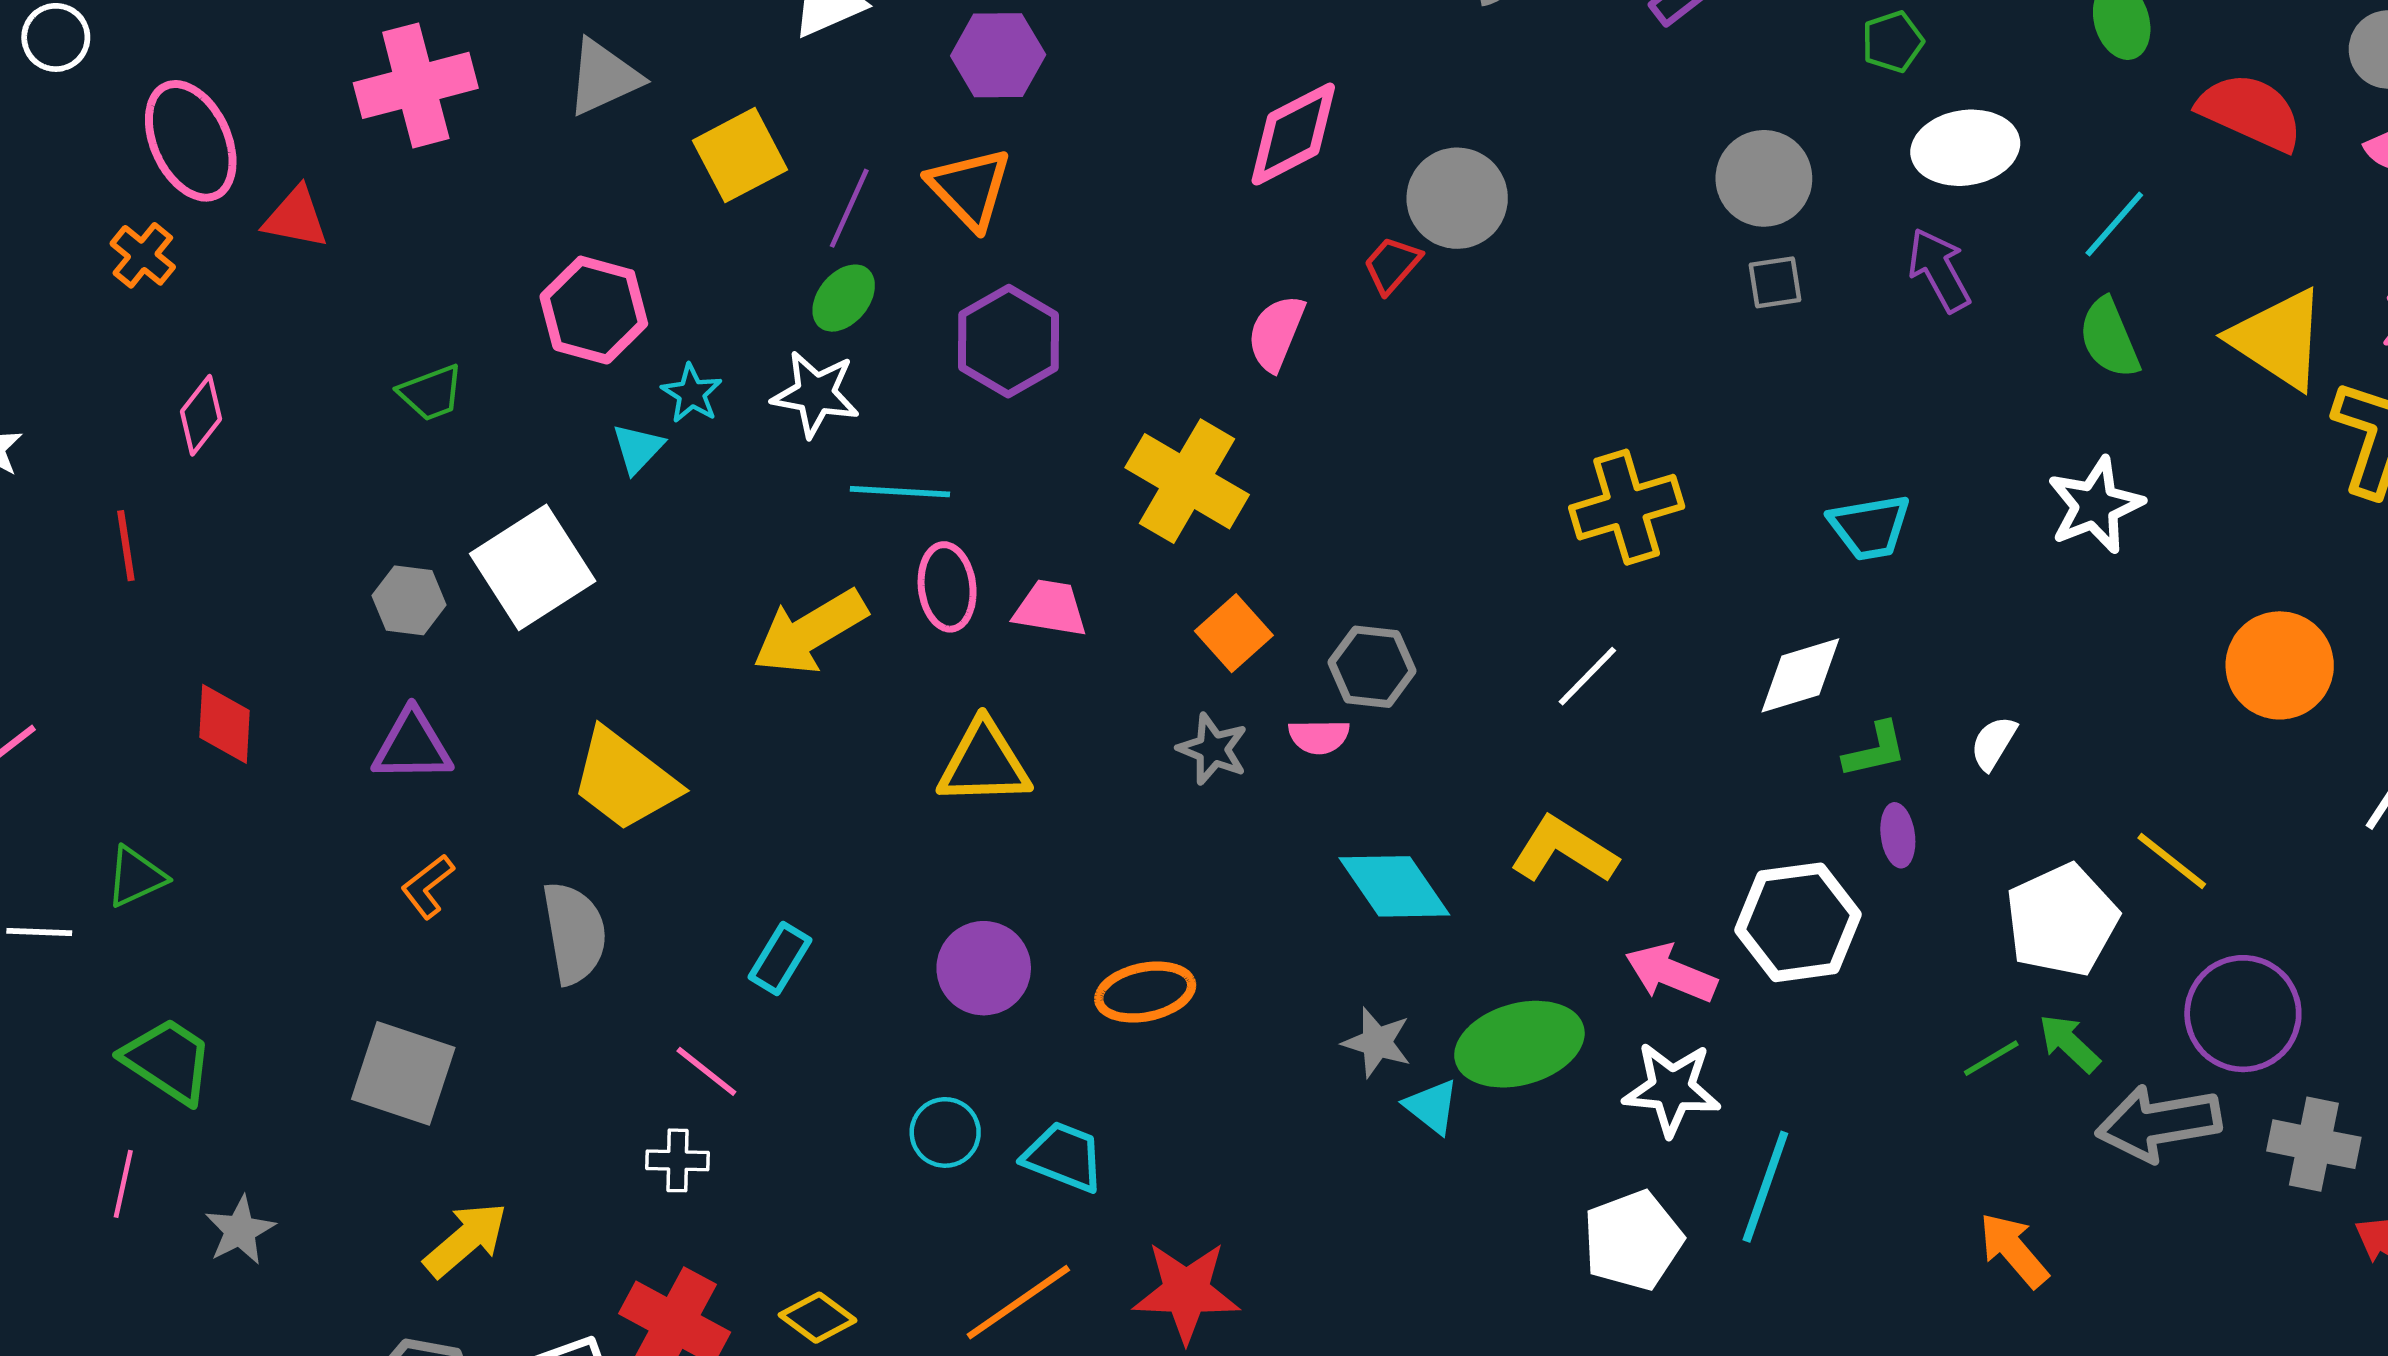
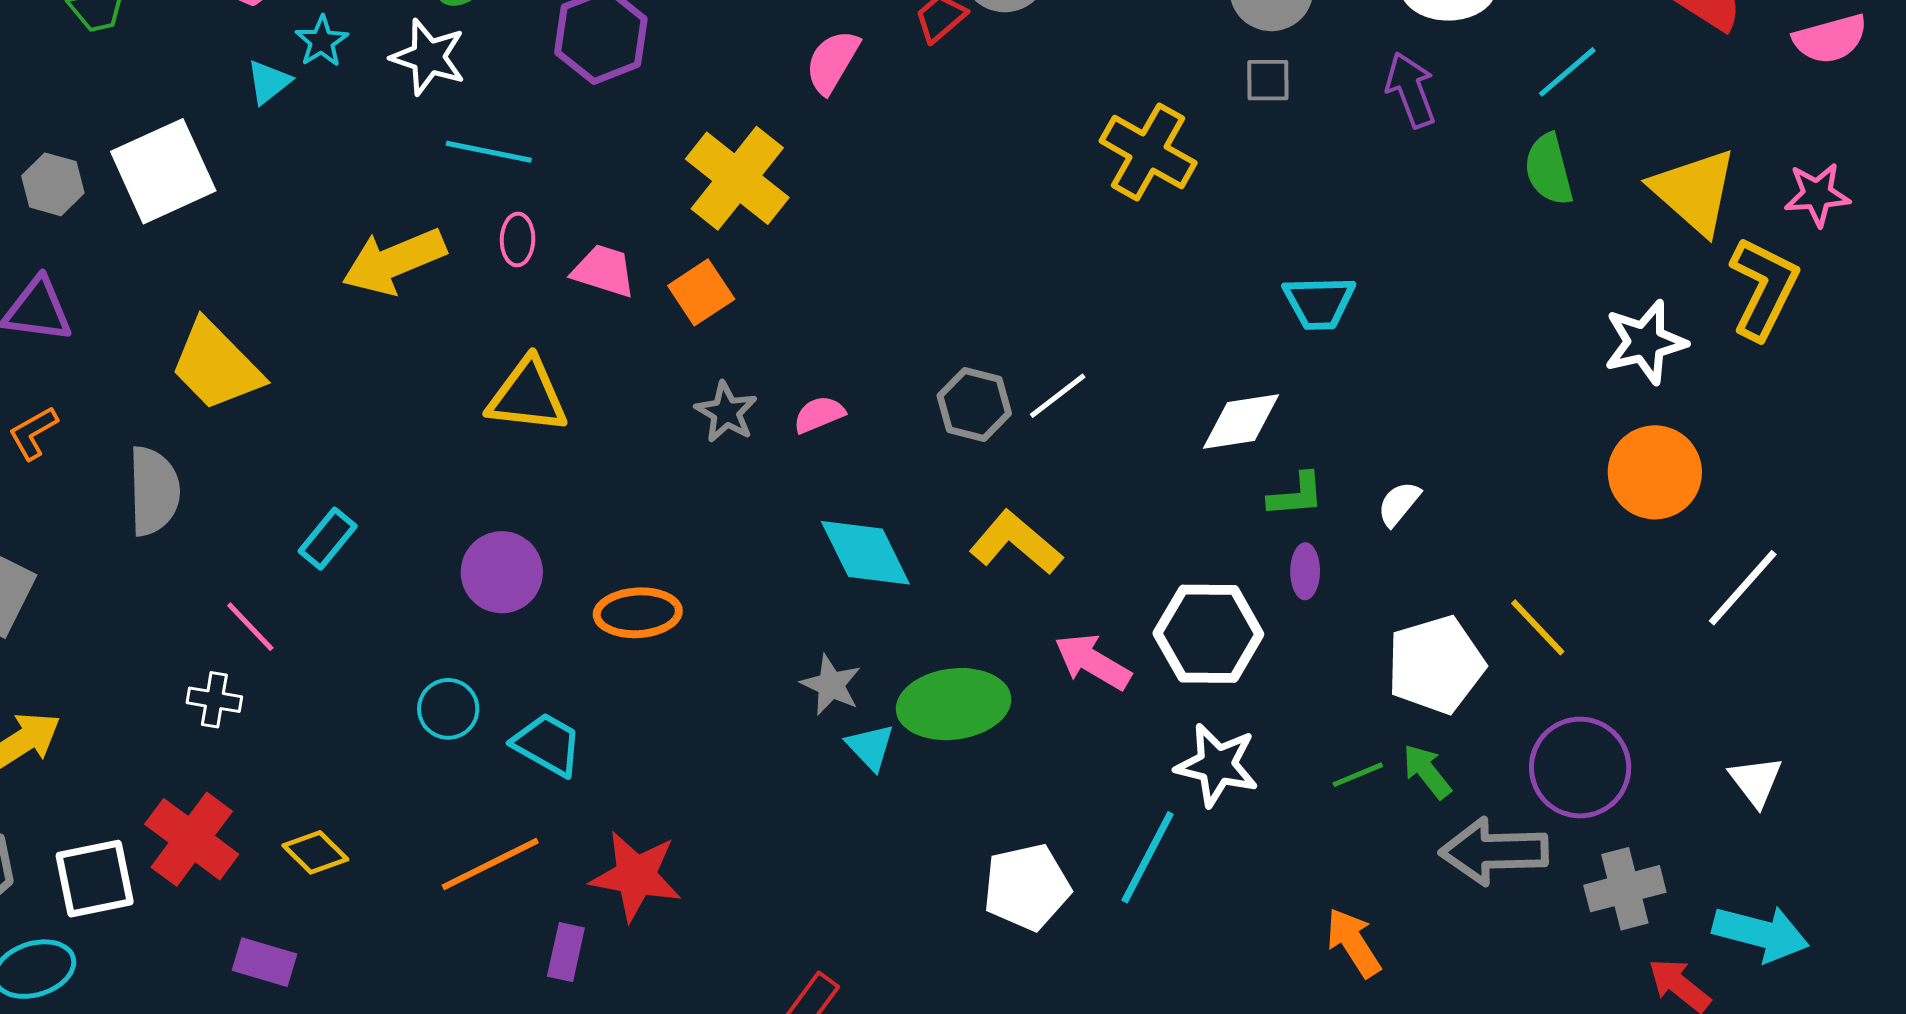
white star: (2095, 505) -> (1645, 342), moved
yellow cross: (1627, 507) -> (1148, 152), moved, turned 38
pink ellipse: (947, 587) -> (518, 240), size x0.7
orange square: (1234, 633) -> (701, 292), moved
gray hexagon: (1372, 667) -> (974, 405), moved
pink semicircle: (1319, 737) -> (819, 414), turned 150
white star: (1672, 1089) -> (1217, 765), moved
gray cross: (2314, 1144) -> (1625, 889), turned -34

